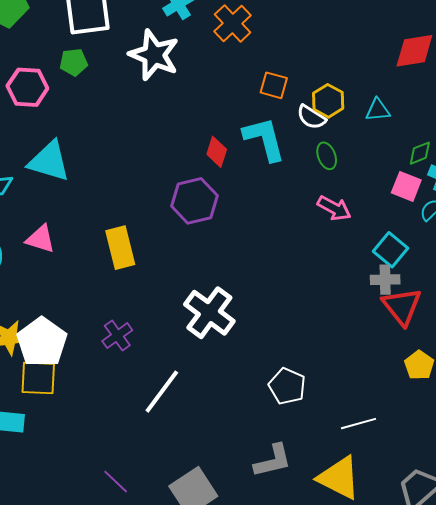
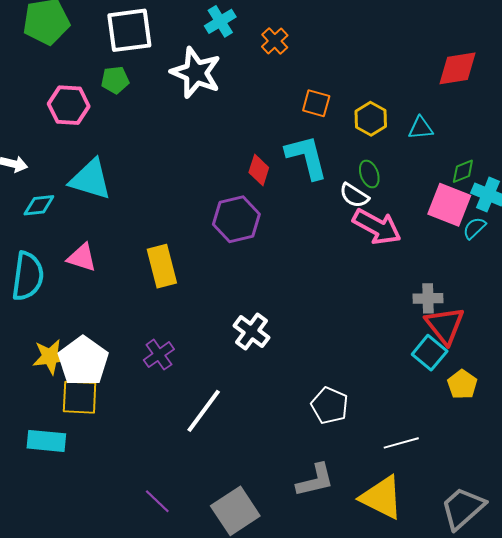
orange cross: (233, 23) -> (275, 41), size x0.7
white semicircle: (311, 117) -> (354, 195), moved
pink square: (406, 186) -> (449, 205), size x1.4
pink arrow: (334, 208) -> (377, 227), size x1.4
cyan square: (390, 250) -> (430, 353), moved
white cross: (209, 313) -> (251, 332), size x0.7

